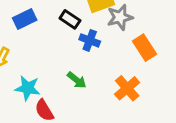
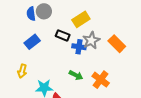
gray star: (120, 17) -> (91, 40), moved
orange cross: (127, 88) -> (101, 80), moved

